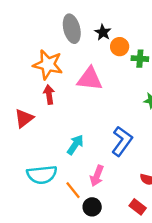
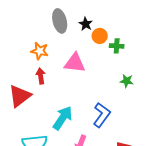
orange star: (48, 65) -> (40, 51), size x0.7
red triangle: (24, 118) -> (20, 96), size x1.4
cyan arrow: (75, 145) -> (63, 118), size x1.4

